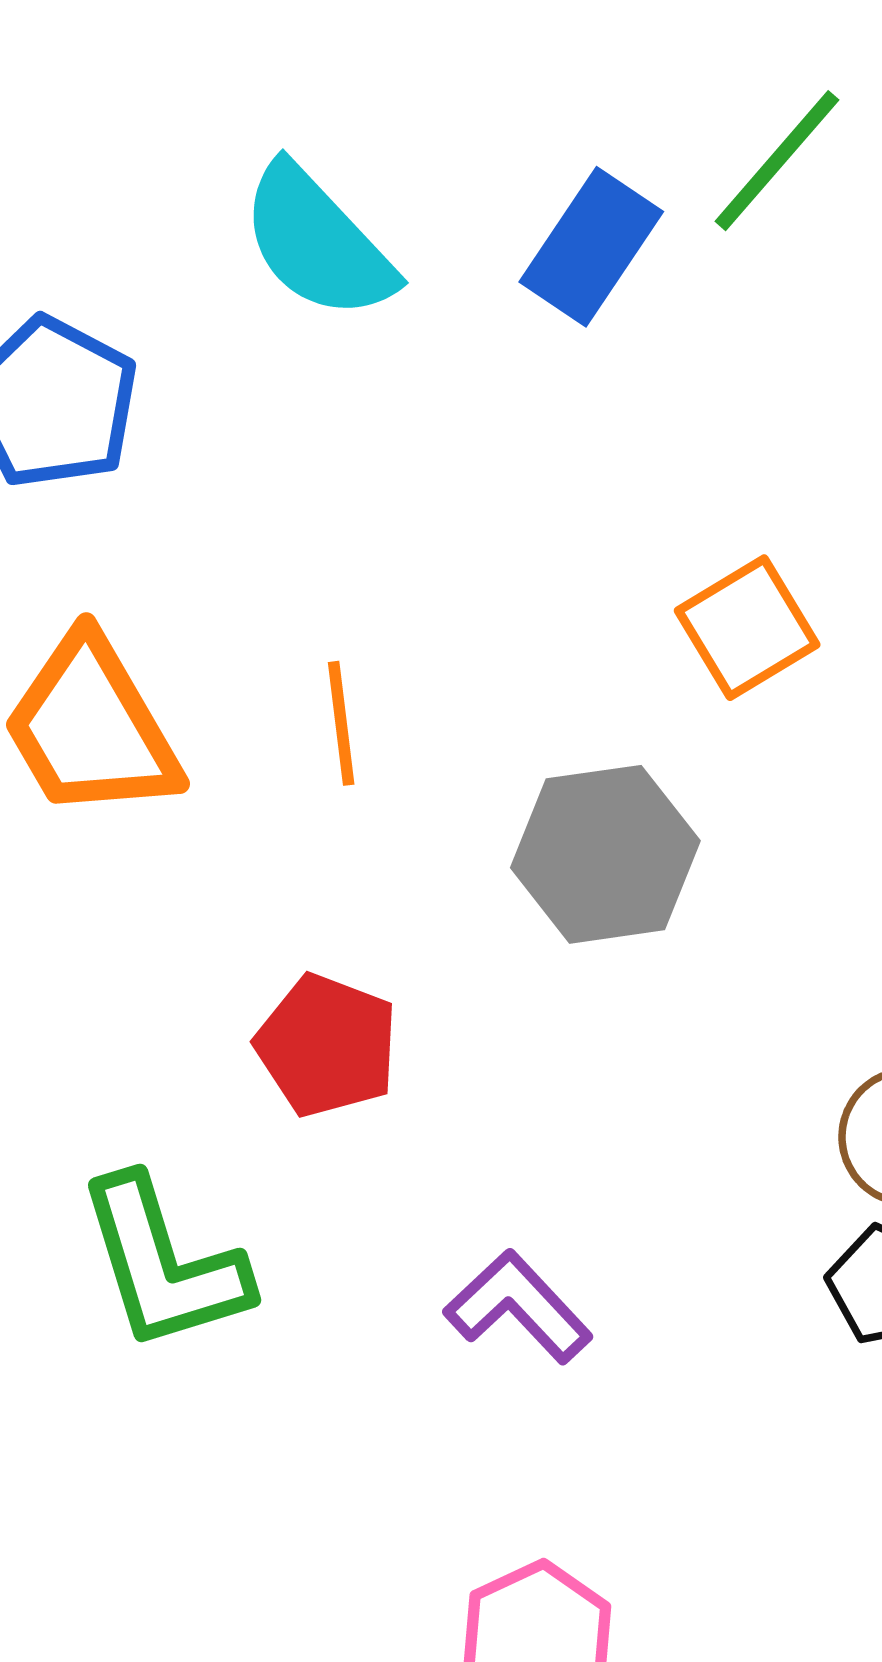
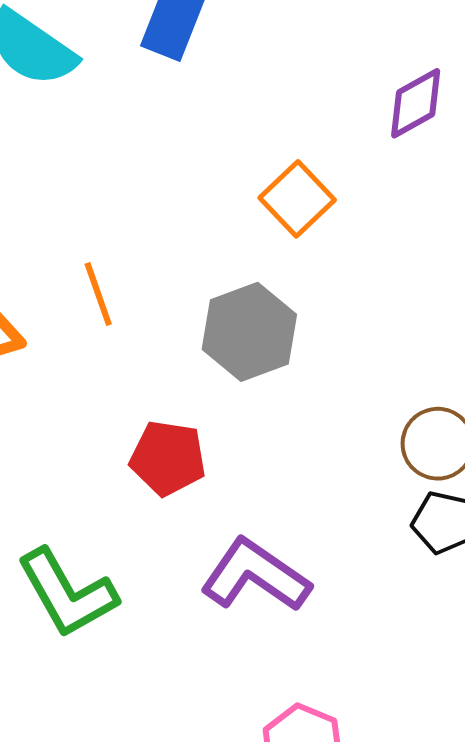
red pentagon: (327, 1045) -> (168, 458), moved
purple L-shape: (518, 1307) -> (255, 575), size x1.4

